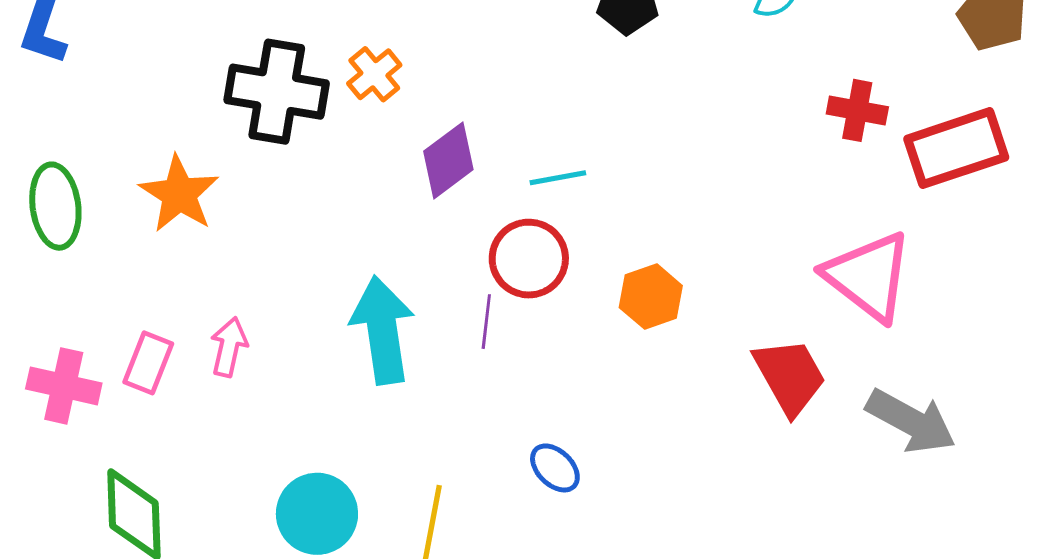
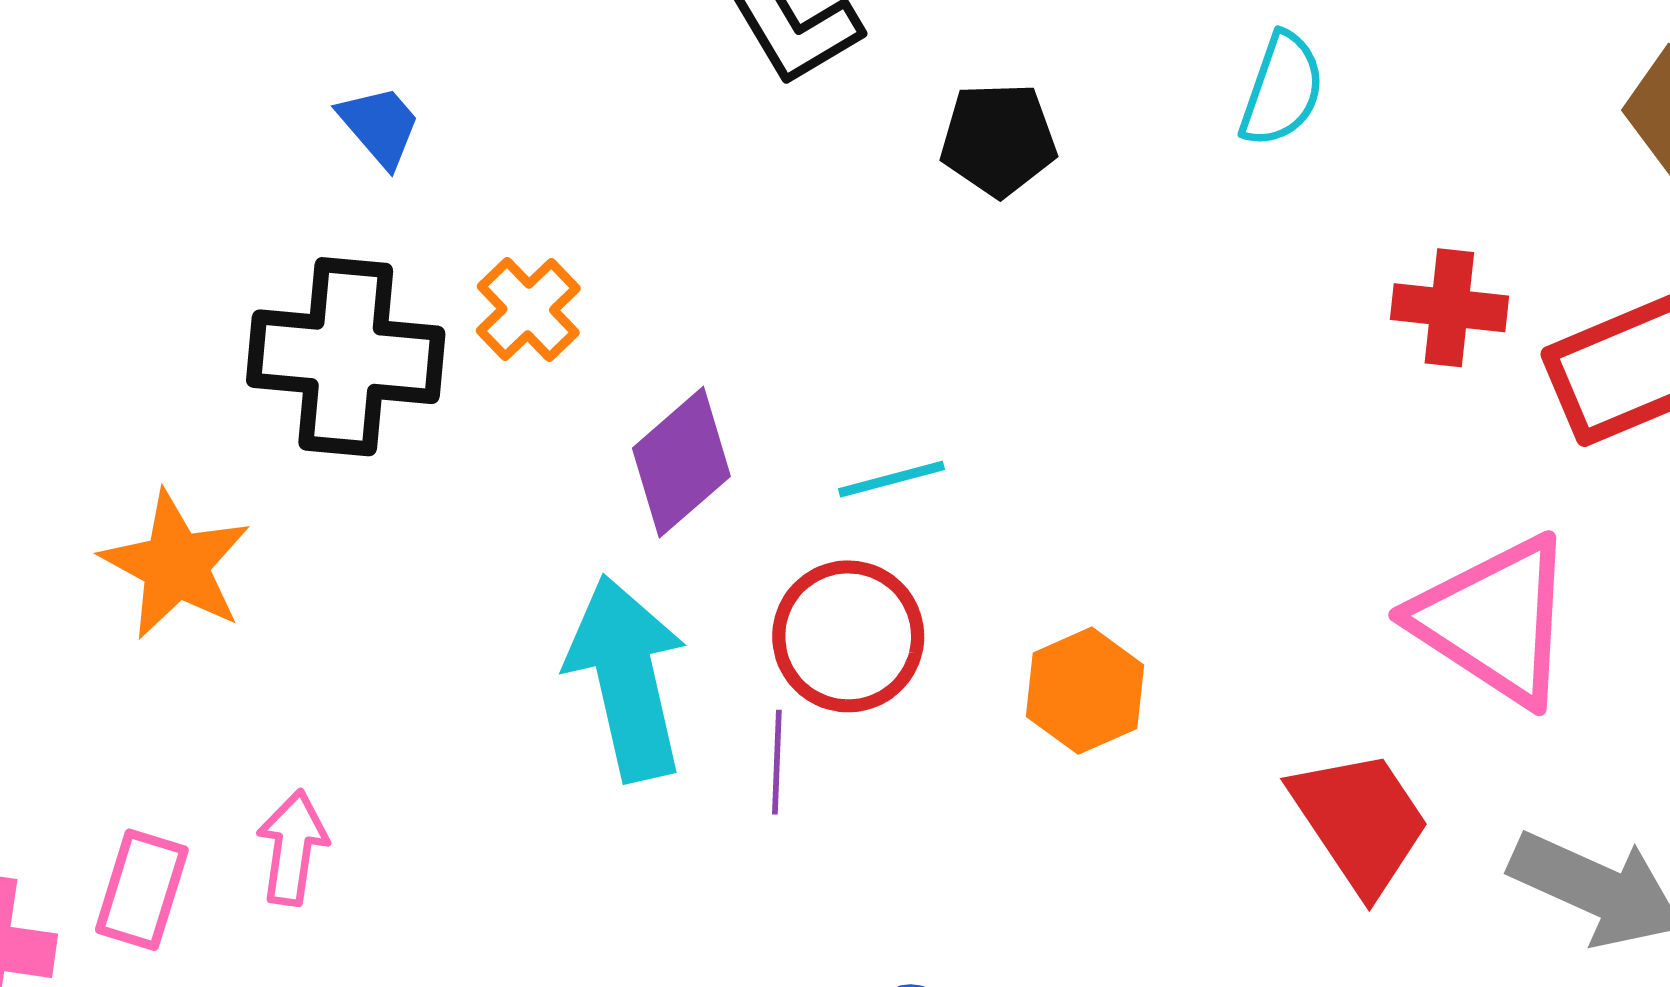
cyan arrow: (383, 330) -> (627, 678), moved

